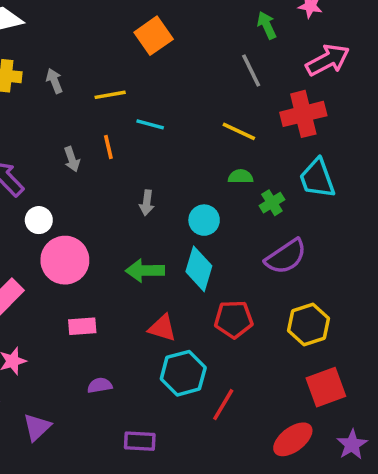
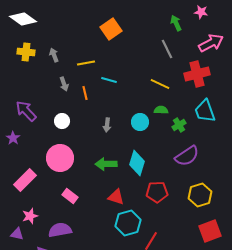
gray arrow: (72, 159) -> (64, 84), moved
white circle: (39, 220) -> (62, 121), moved
cyan circle: (204, 220) -> (140, 122), moved
pink rectangle: (82, 326) -> (70, 196), turned 42
purple semicircle: (100, 385) -> (60, 230), moved, size x1.6

